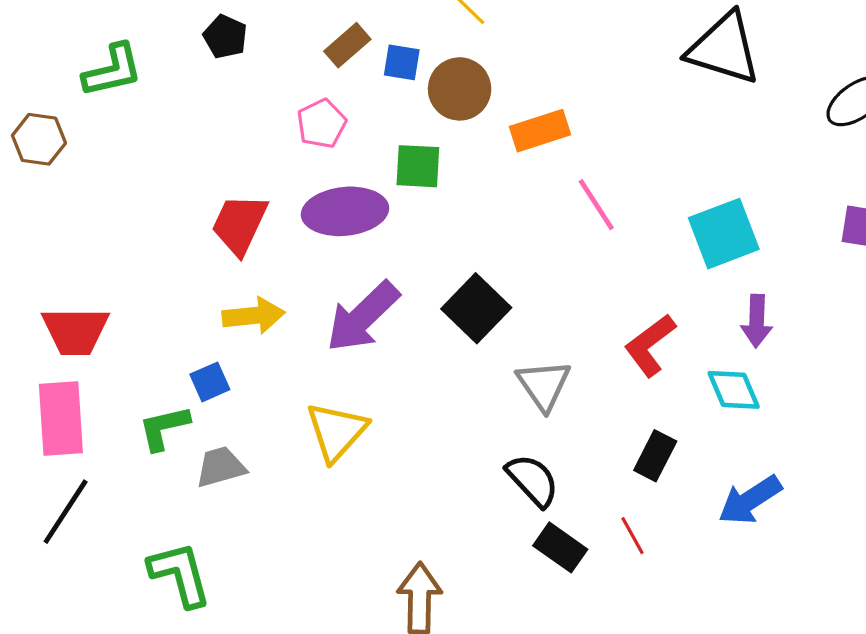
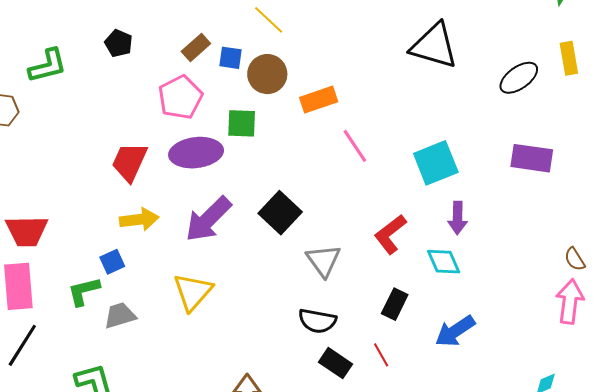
pink pentagon: (322, 124) -> (180, 97), size x1.4
black semicircle: (533, 480) -> (317, 321), turned 144

